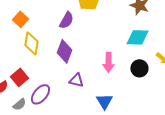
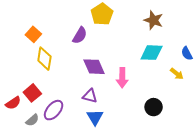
purple diamond: (64, 51) -> (94, 67), moved, turned -45
black circle: (139, 68) -> (154, 107), moved
blue triangle: (104, 101) -> (95, 117), moved

